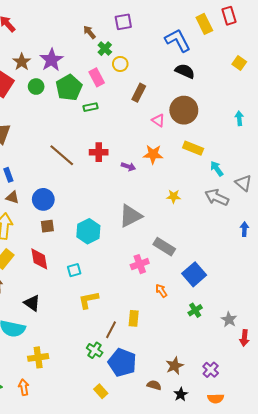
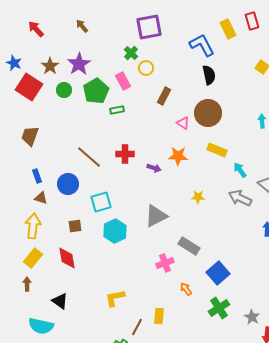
purple square: (123, 22) -> (149, 27), size x1.5
brown arrow: (89, 32) -> (82, 26), moved
black semicircle: (185, 71) -> (209, 75), turned 54
blue circle: (43, 199) -> (68, 184), moved
cyan square: (74, 270) -> (101, 202), moved, size x1.5
green cross: (195, 310) -> (219, 308), size x1.5

